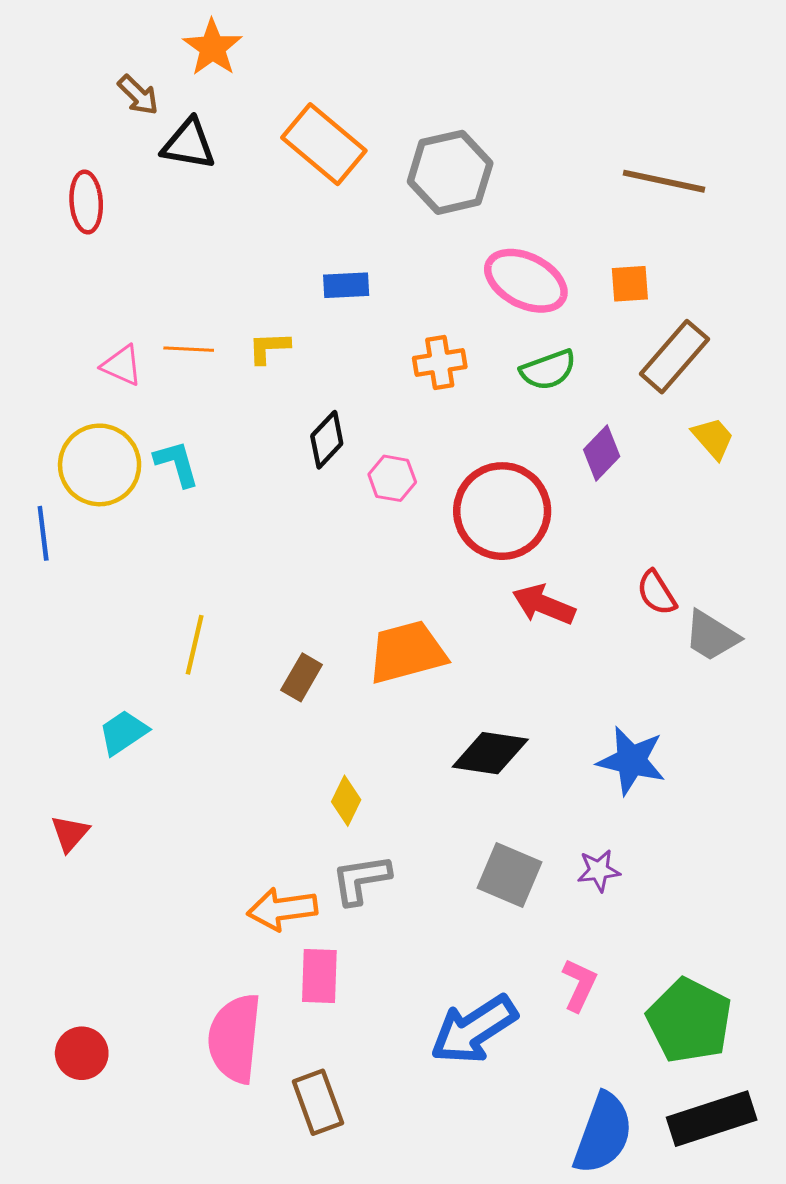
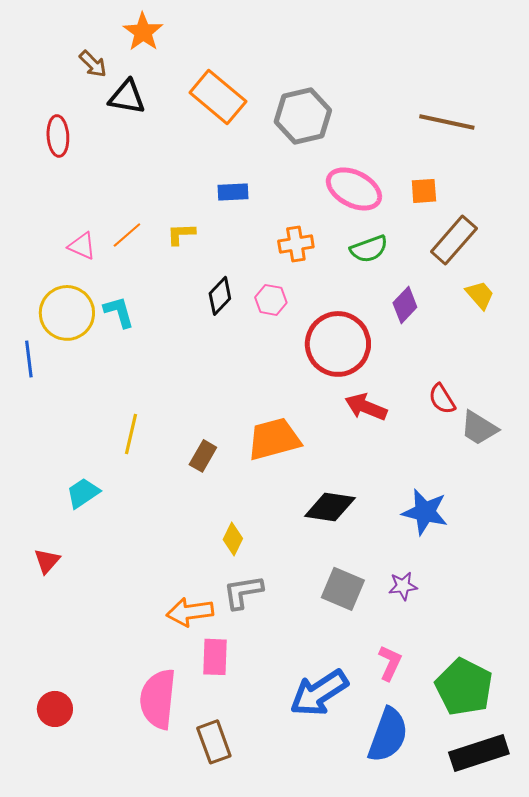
orange line: (189, 349) -> (127, 235), turned -44
pink hexagon: (392, 478) -> (271, 300), moved
blue semicircle: (603, 1133) -> (388, 735), moved

